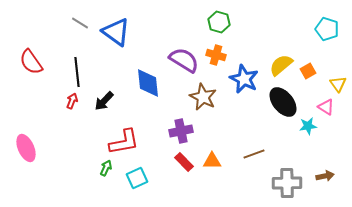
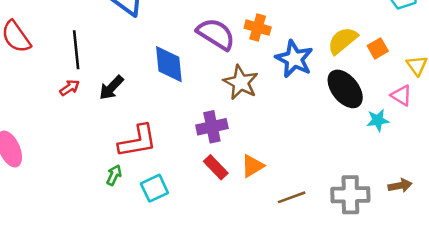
red arrow: (72, 101) -> (70, 88), turned 35
brown line: (254, 154) -> (292, 197), moved
orange triangle: (212, 161) -> (252, 166), turned -30

